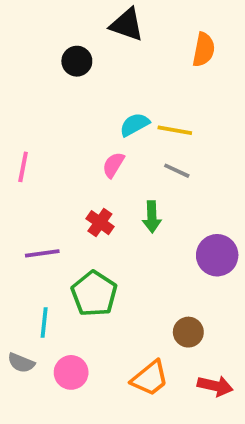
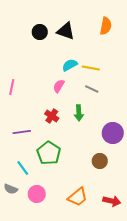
black triangle: (127, 25) -> (66, 31), moved
cyan line: (44, 322) -> (23, 168), turned -42
brown circle: (188, 332) -> (100, 161), moved

